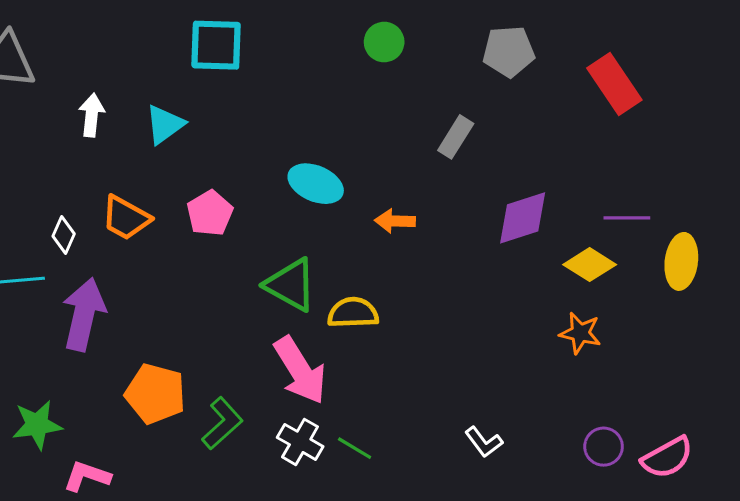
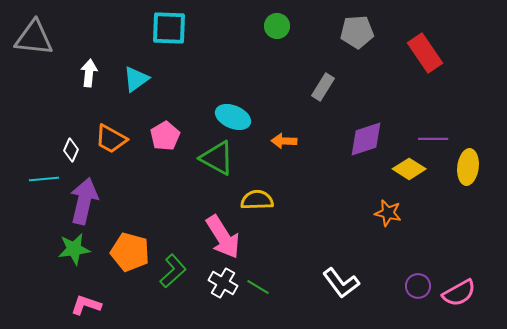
green triangle: (291, 285) -> (217, 158), moved
orange star: (580, 333) -> (388, 213), moved
green star: (37, 425) -> (74, 249), moved
white L-shape: (484, 442) -> (341, 283), size x1.5

